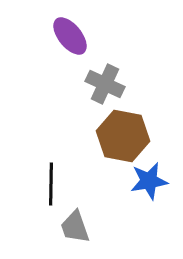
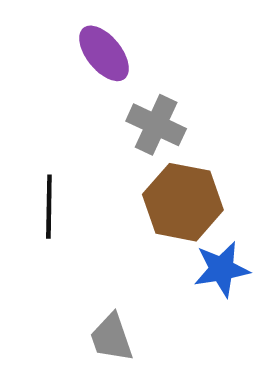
black line: (51, 184) -> (49, 207), moved

